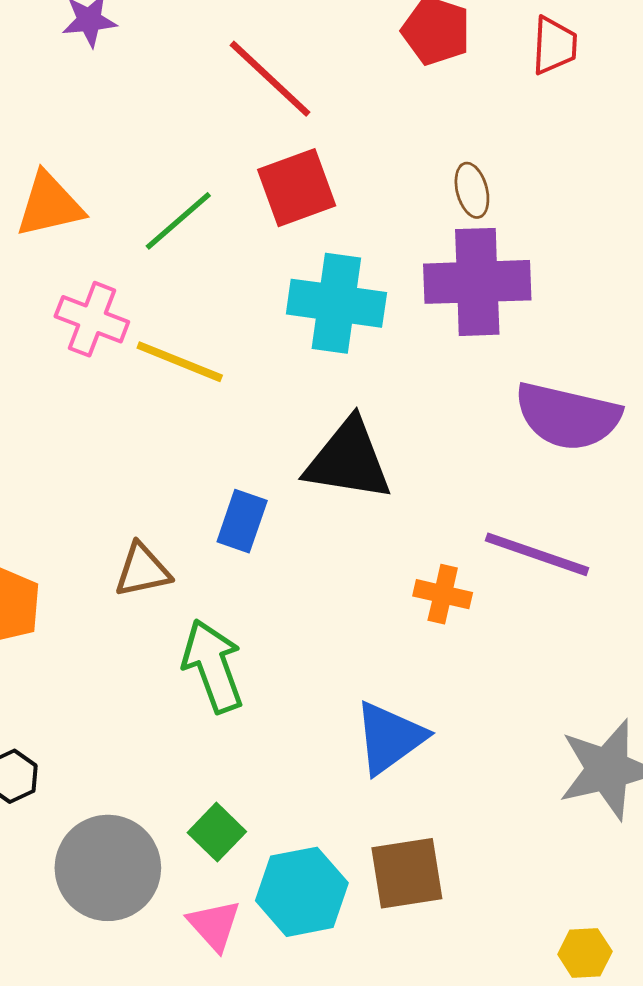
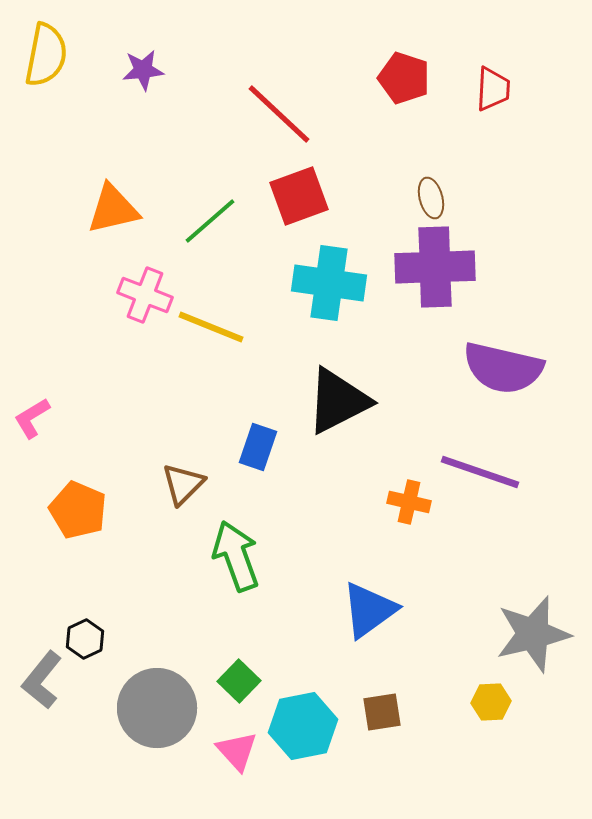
black triangle: (348, 460) -> (338, 401), turned -36
brown triangle: (142, 570) -> (183, 484), turned -33
brown square: (407, 873) -> (382, 712), size x0.7
yellow hexagon: (585, 953) -> (491, 702), moved

